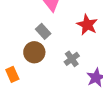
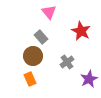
orange rectangle: (12, 74) -> (30, 79), moved

